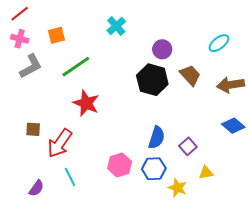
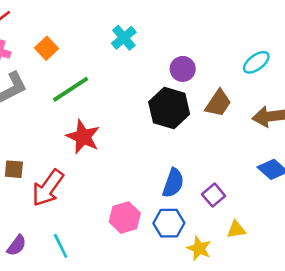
orange square: (57, 35) -> (46, 48), turned -30
brown trapezoid: (190, 75) -> (218, 103), turned 75
cyan line: (70, 177) -> (61, 246), moved

